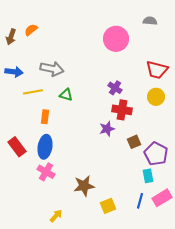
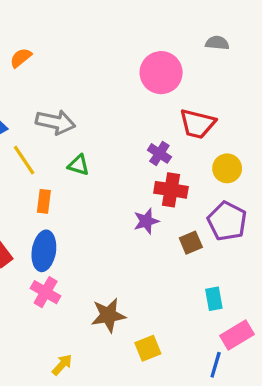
red trapezoid: (157, 70) -> (197, 124), moved
yellow line: (33, 92) -> (24, 160), turned 66
purple pentagon: (156, 154) -> (227, 221), moved
blue line: (140, 201) -> (216, 365), moved

